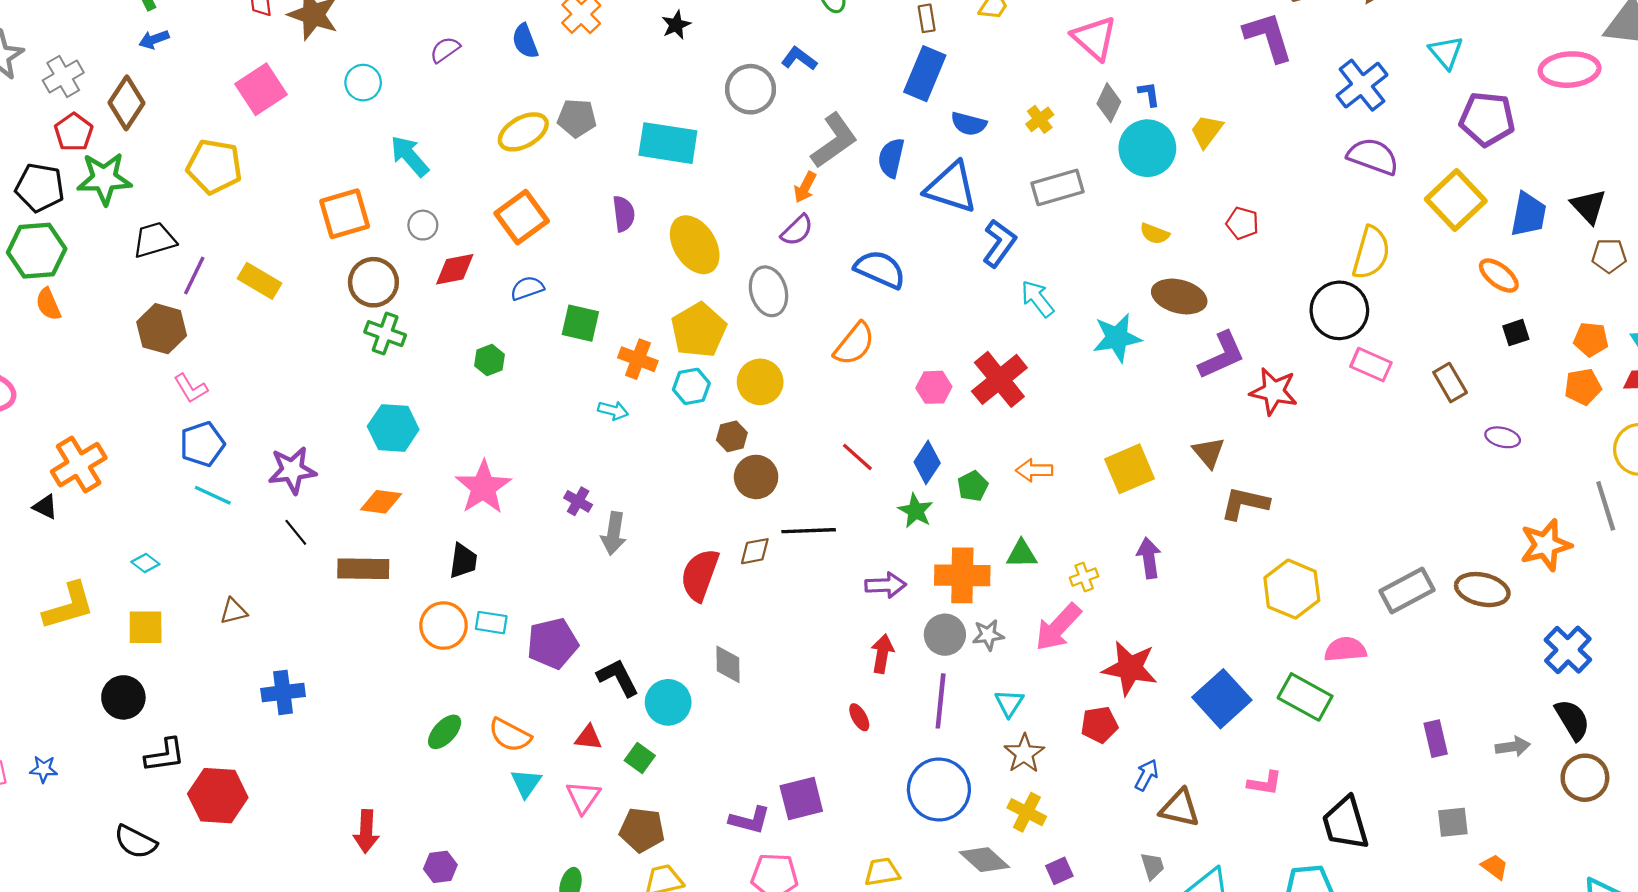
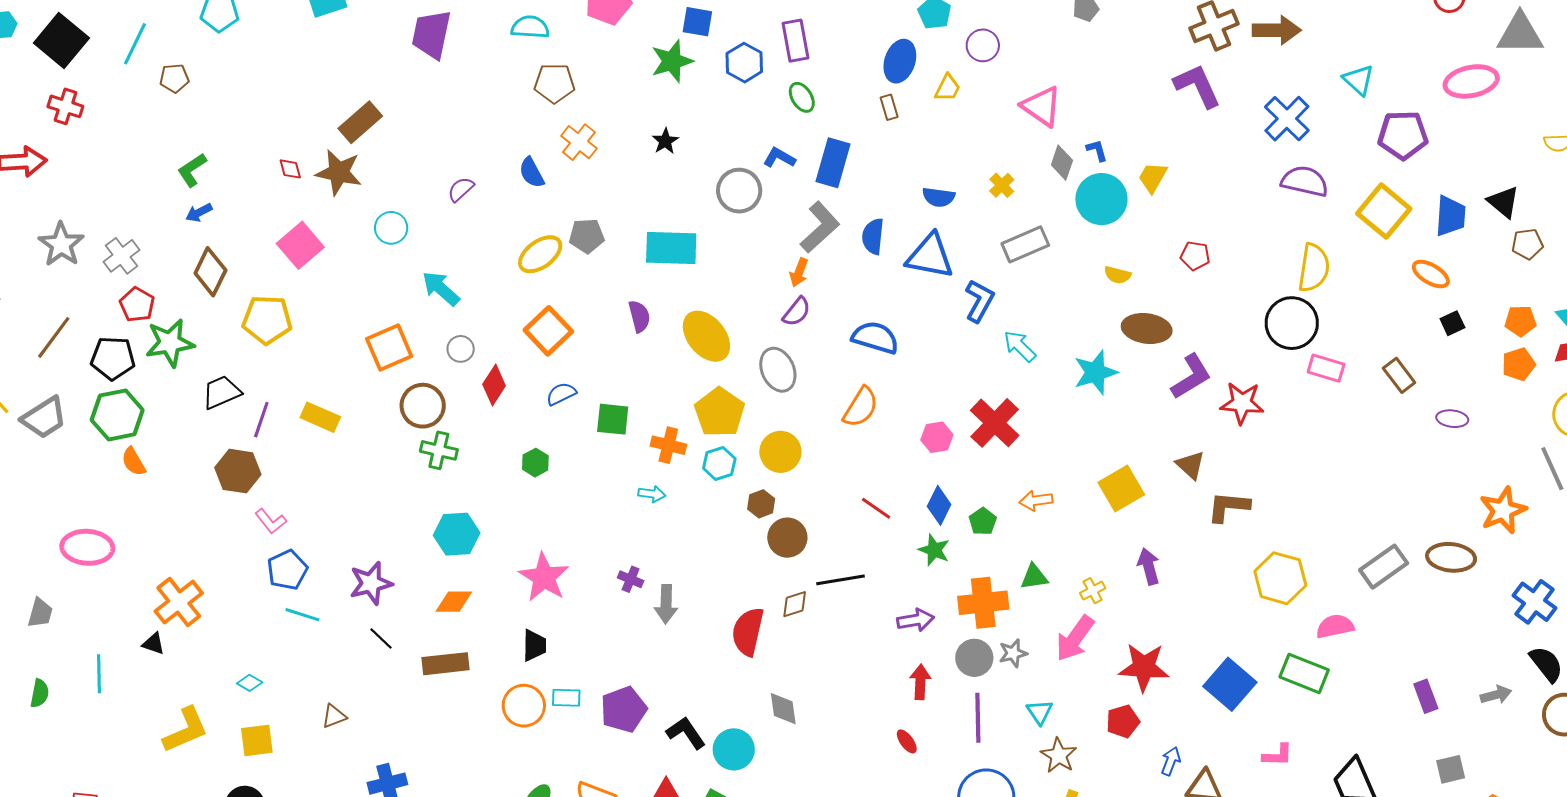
blue rectangle: (925, 74) -> (833, 163), moved
brown diamond: (127, 103) -> (210, 272), moved
red diamond: (455, 269) -> (494, 385), turned -39

